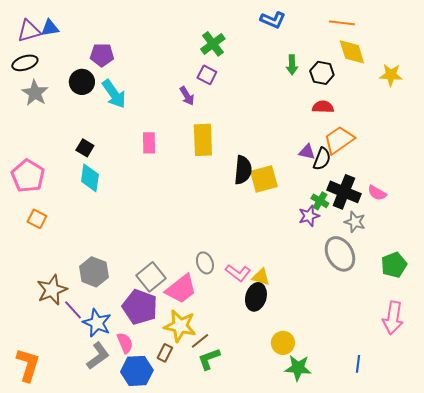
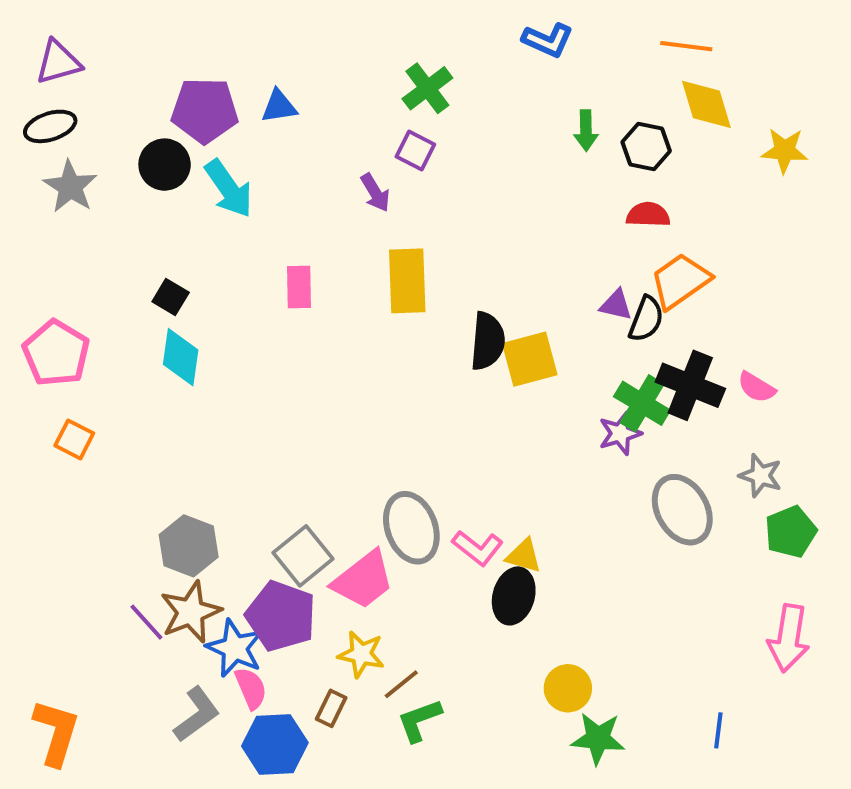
blue triangle: (50, 28) -> (279, 106), moved
purple pentagon: (102, 55) -> (205, 110), size x1.4
green cross: (320, 201) -> (642, 403), size x1.5
gray star: (355, 222) -> (761, 476), moved
gray ellipse: (205, 263) -> (411, 528), size x1.6
brown star: (52, 290) -> (191, 612), moved
blue star: (97, 323) -> (235, 648), moved
yellow star: (180, 326) -> (361, 654), size x0.7

